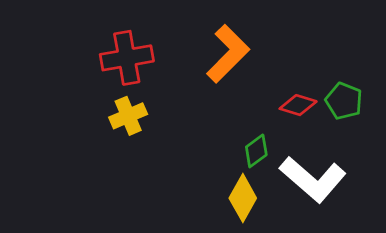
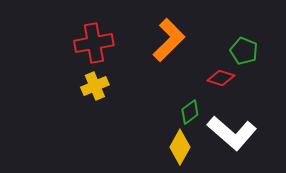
green pentagon: (344, 101) -> (244, 51), moved

